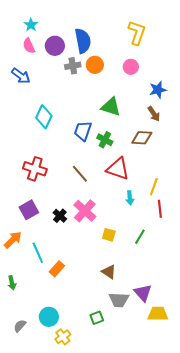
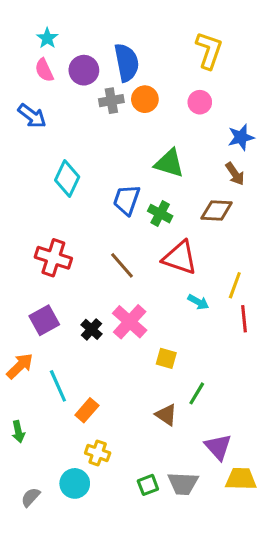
cyan arrow: (130, 198) -> (198, 302), turned -56
green line: (140, 237) -> (197, 393), moved
gray trapezoid: (119, 300) -> (183, 483), moved
yellow cross: (63, 337) -> (98, 453), moved, turned -35

